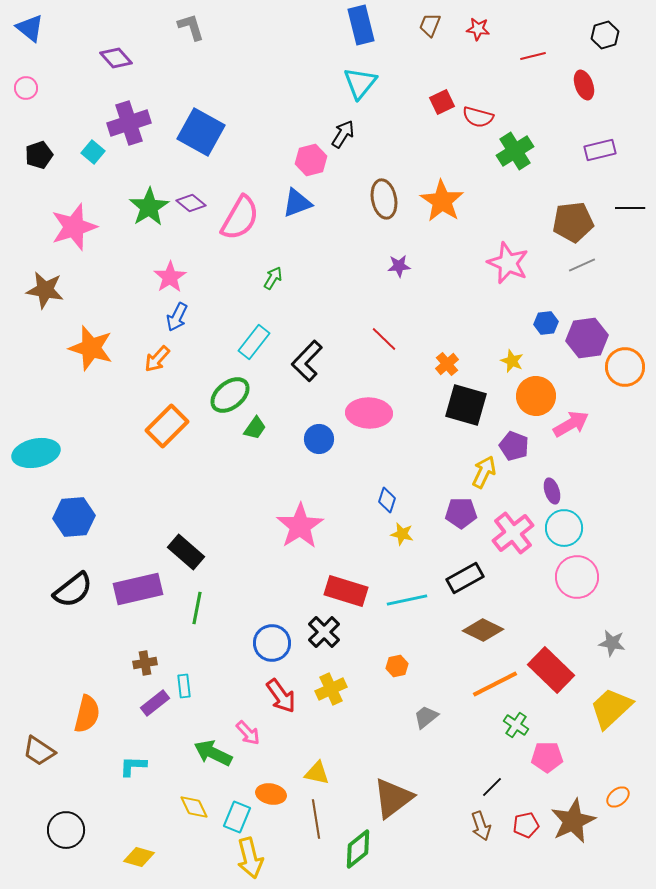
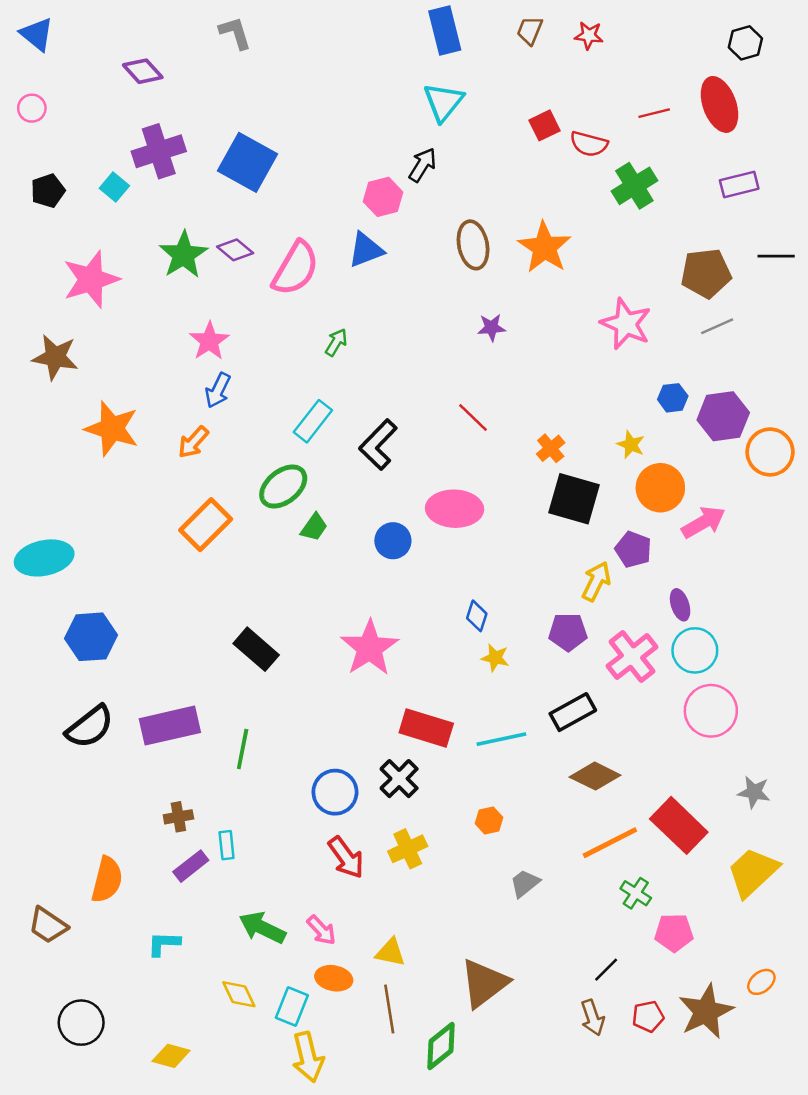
red line: (533, 56) -> (654, 113), moved
red ellipse: (584, 85) -> (719, 104), size x1.5
black rectangle: (186, 552) -> (256, 649), moved
pink arrow: (248, 733) -> (321, 930), moved

